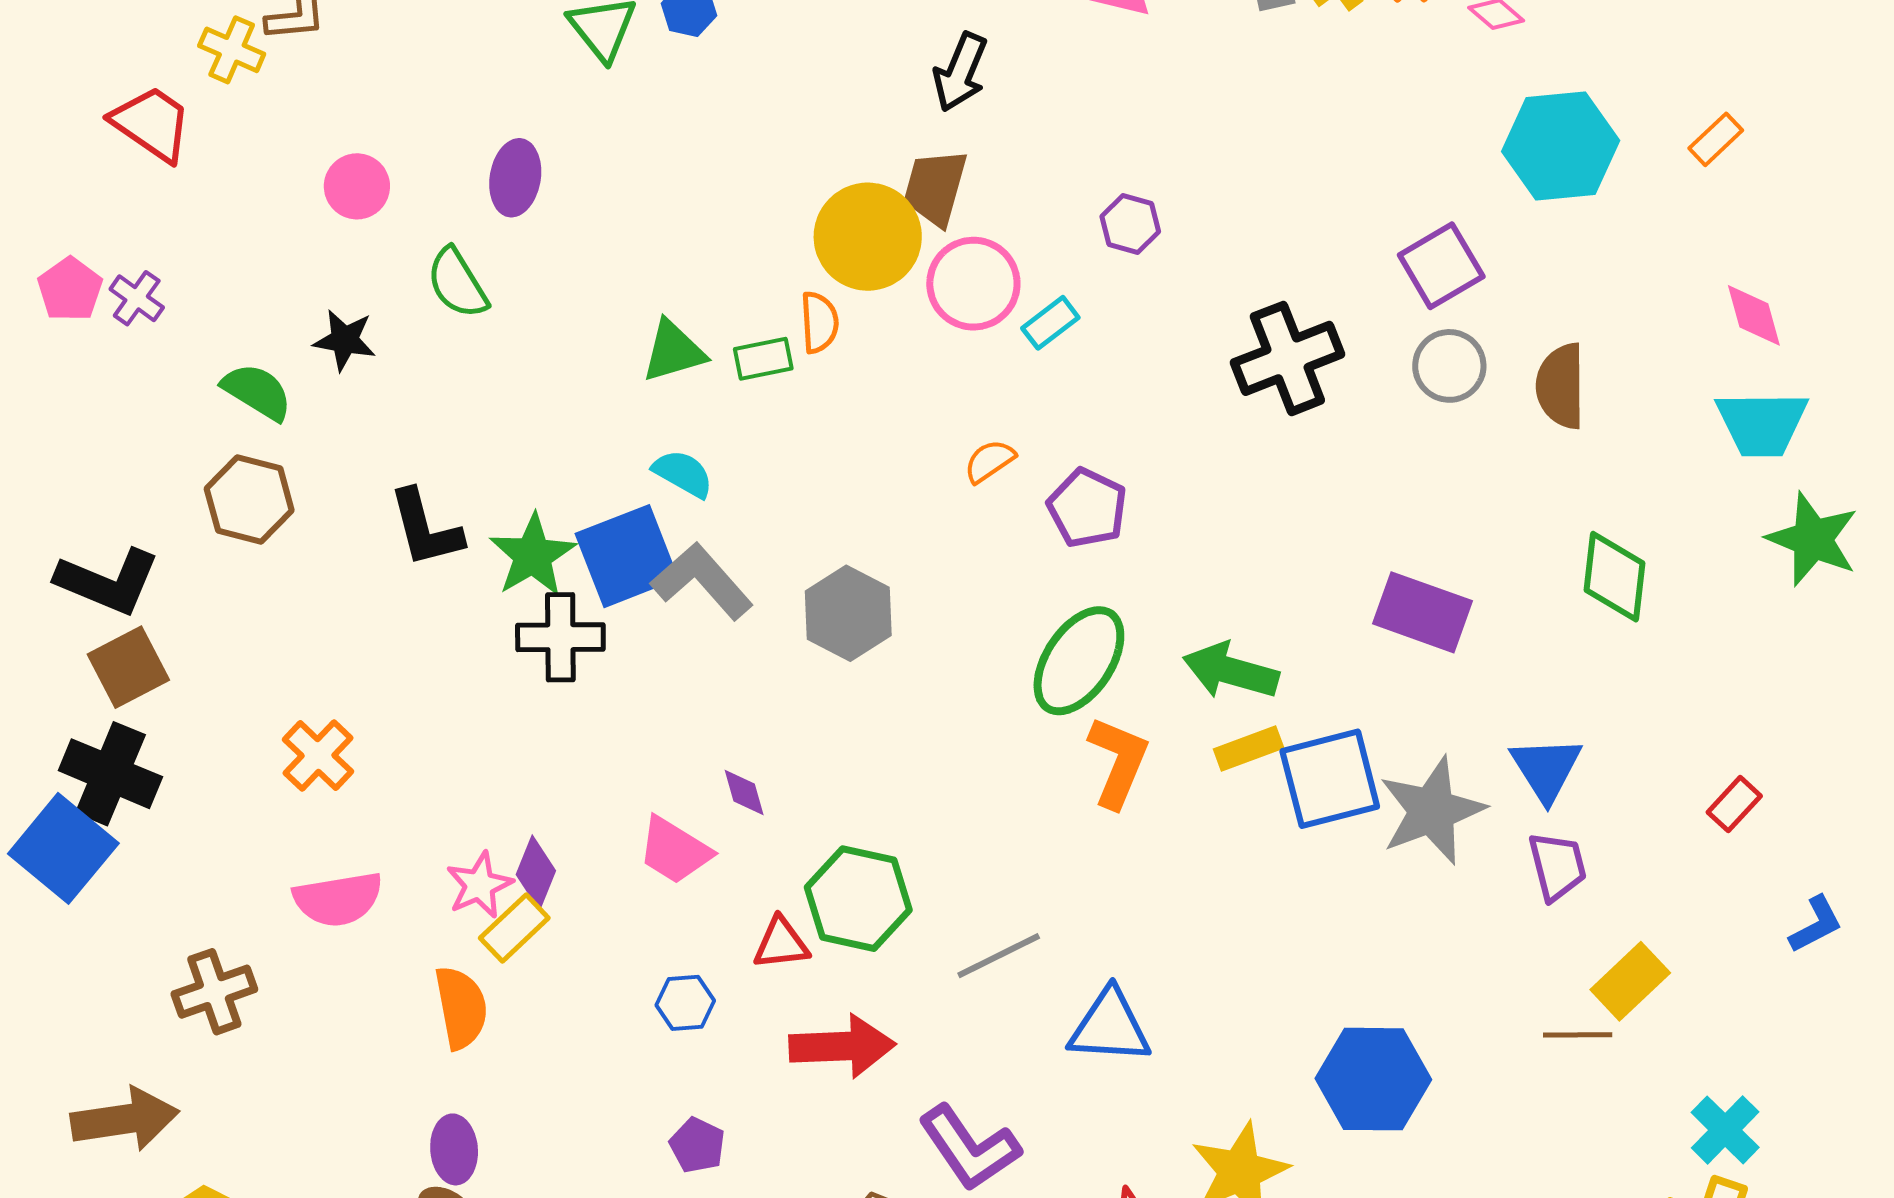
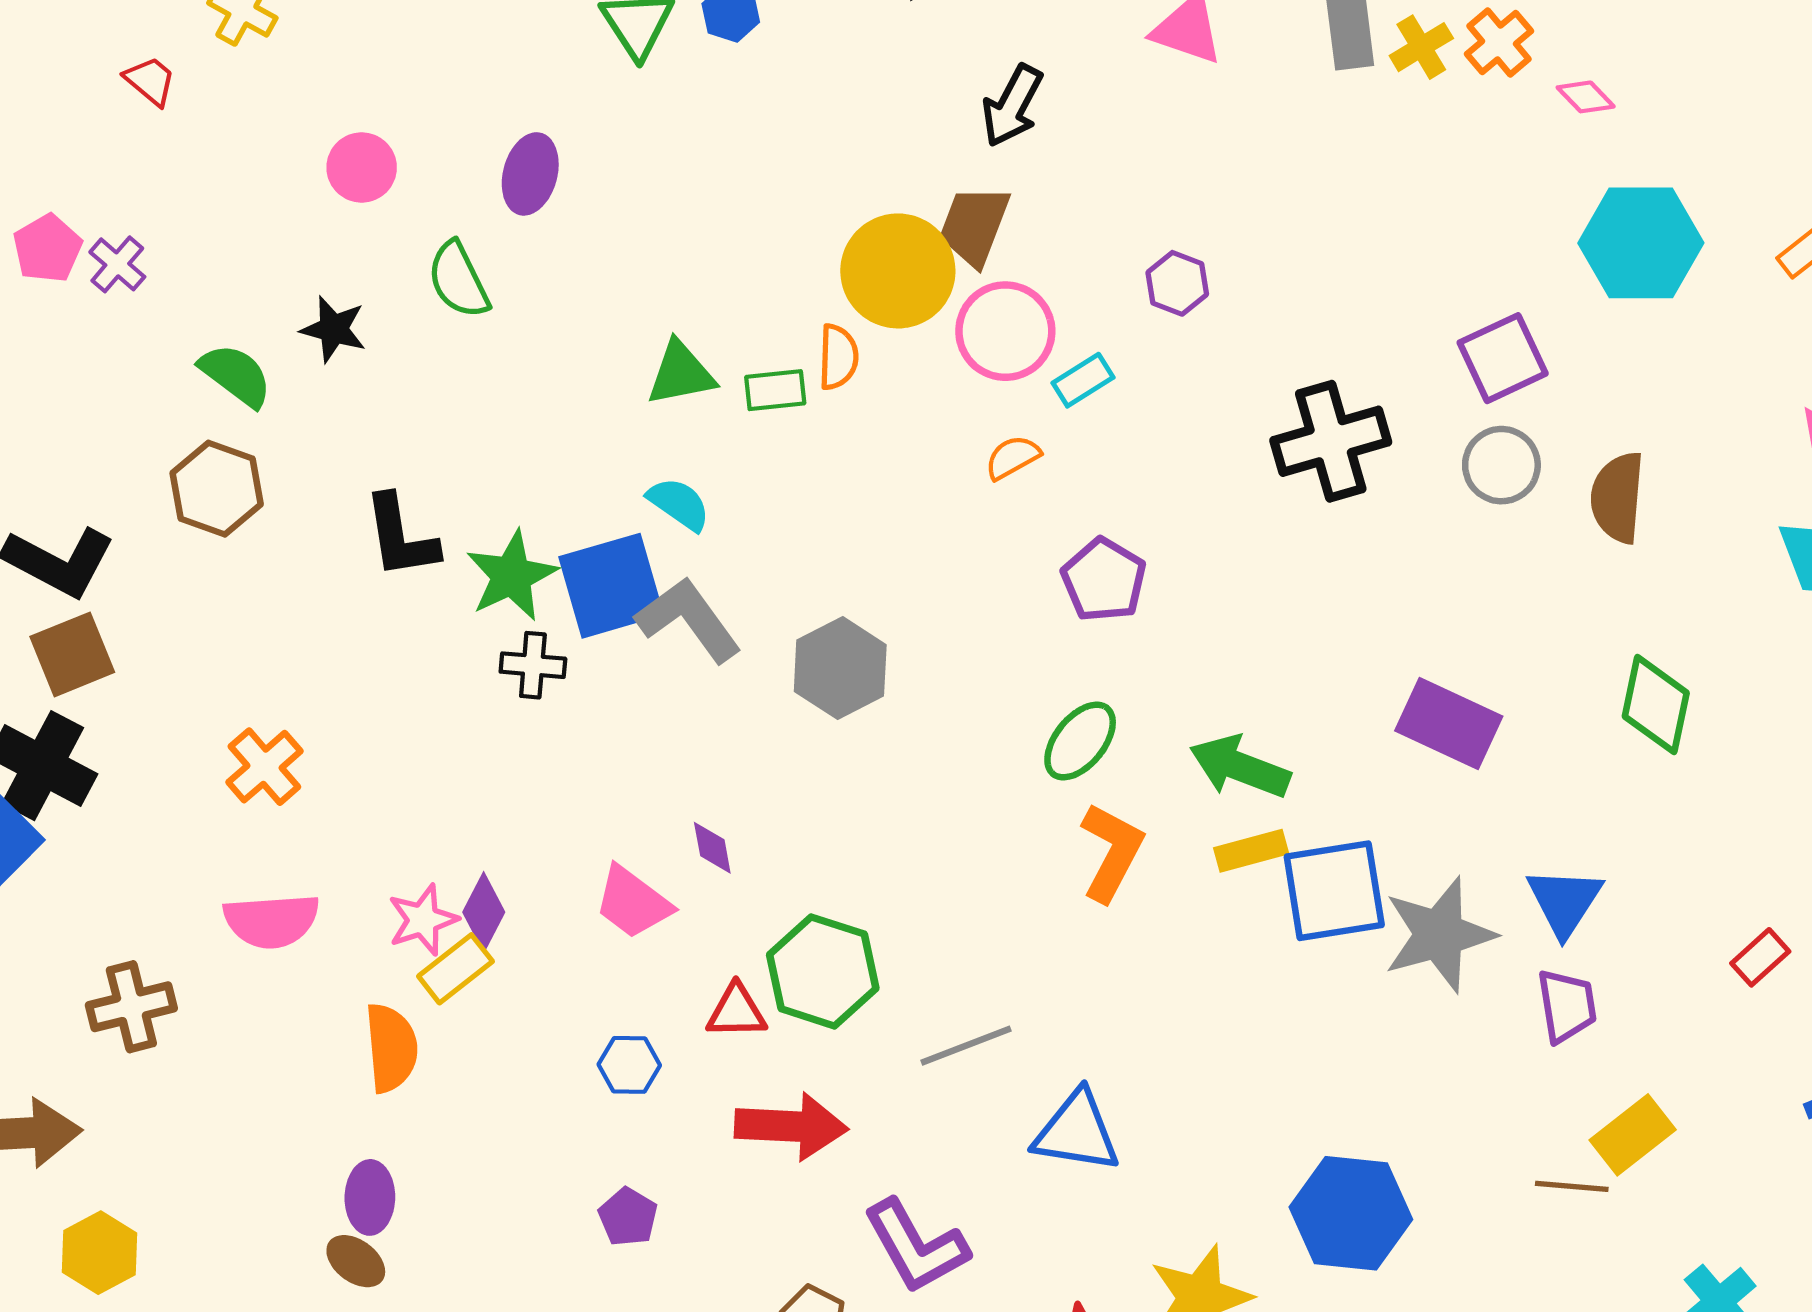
red trapezoid: (152, 124) -> (150, 81), size x0.6
orange semicircle: (990, 461) -> (1013, 457), moved
black cross: (560, 637) -> (533, 665), size x0.7
green ellipse: (1079, 661) -> (1080, 741), size x0.7

